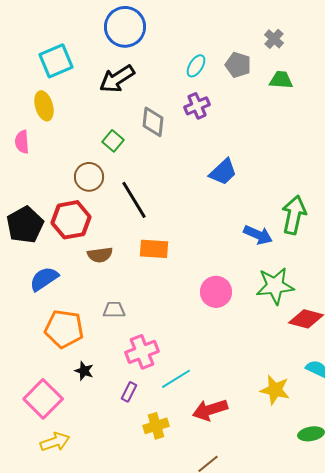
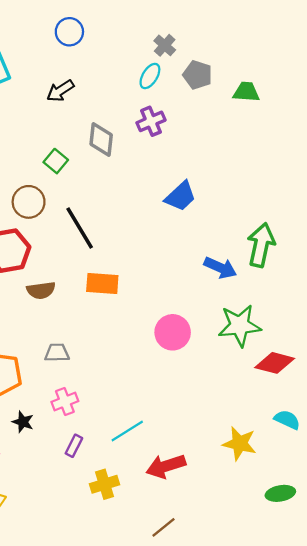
blue circle: (125, 27) -> (69, 32), size x0.6
gray cross: (274, 39) -> (165, 45), moved
black arrow: (117, 79) -> (60, 91), size x0.7
pink cross: (142, 352) -> (65, 402), moved, size x0.7

